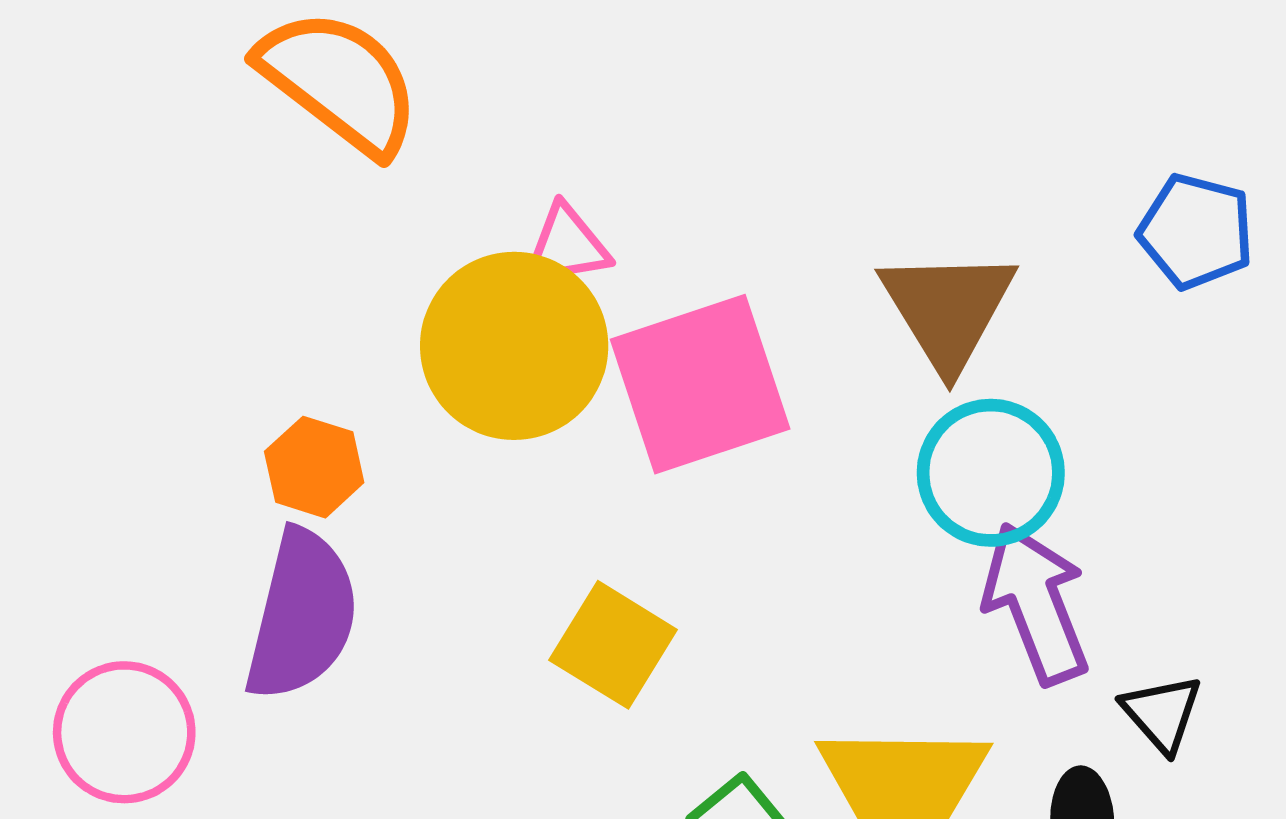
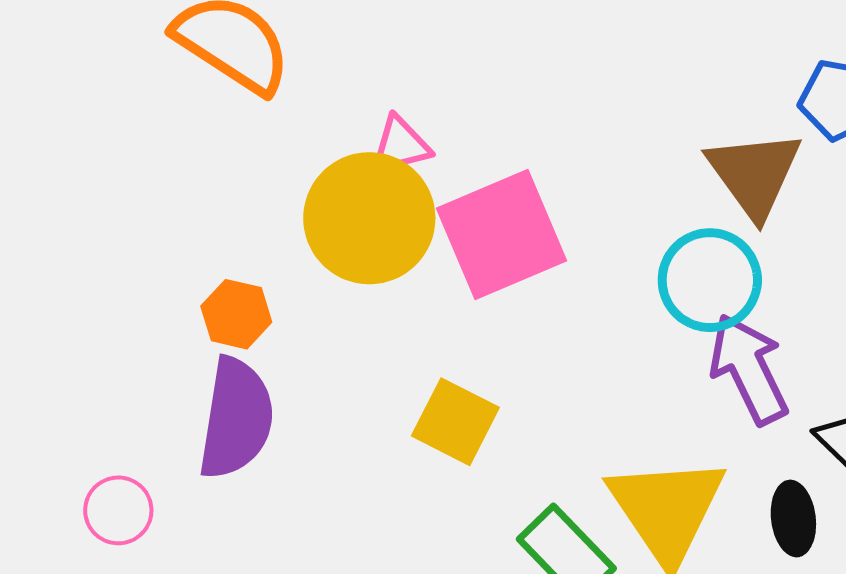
brown triangle: (948, 309) -> (754, 174), moved
pink circle: (124, 732) -> (118, 510), size x0.7

